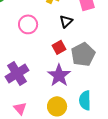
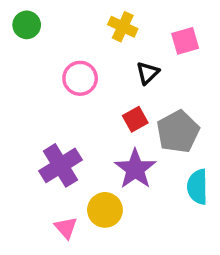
cyan semicircle: (85, 100) -> (197, 187), moved
yellow circle: (57, 106) -> (105, 210), moved

